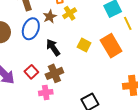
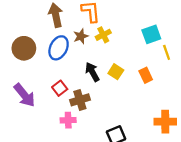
orange rectangle: (111, 46) -> (146, 75), size x0.6
black arrow: (53, 47) -> (92, 72), moved
red square: (31, 72) -> (60, 88), moved

